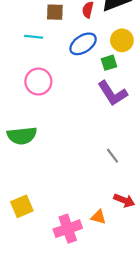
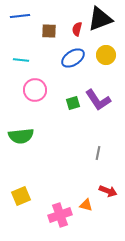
cyan line: (34, 37) -> (21, 60), moved
green square: (109, 63) -> (73, 103), moved
gray line: (113, 156) -> (98, 153), turned 48

